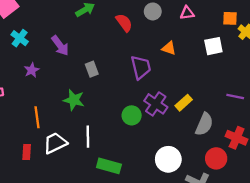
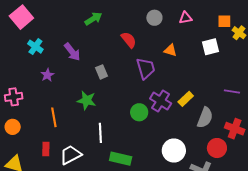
red semicircle: (124, 23) -> (129, 40), moved
white trapezoid: (55, 143) -> (71, 155), moved

